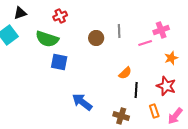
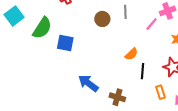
green semicircle: (47, 39) -> (42, 28), moved, turned -75
pink line: (145, 43) -> (152, 24), turned -32
brown cross: (121, 116) -> (117, 97), moved

